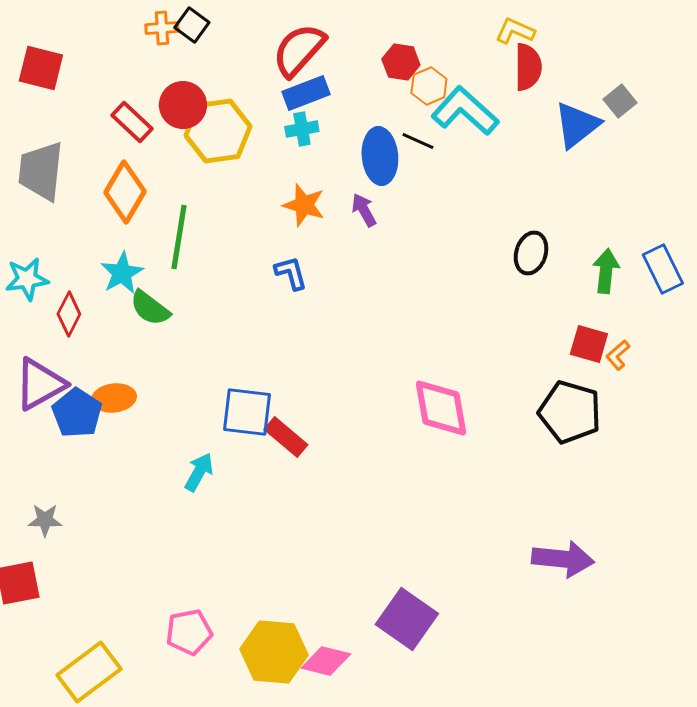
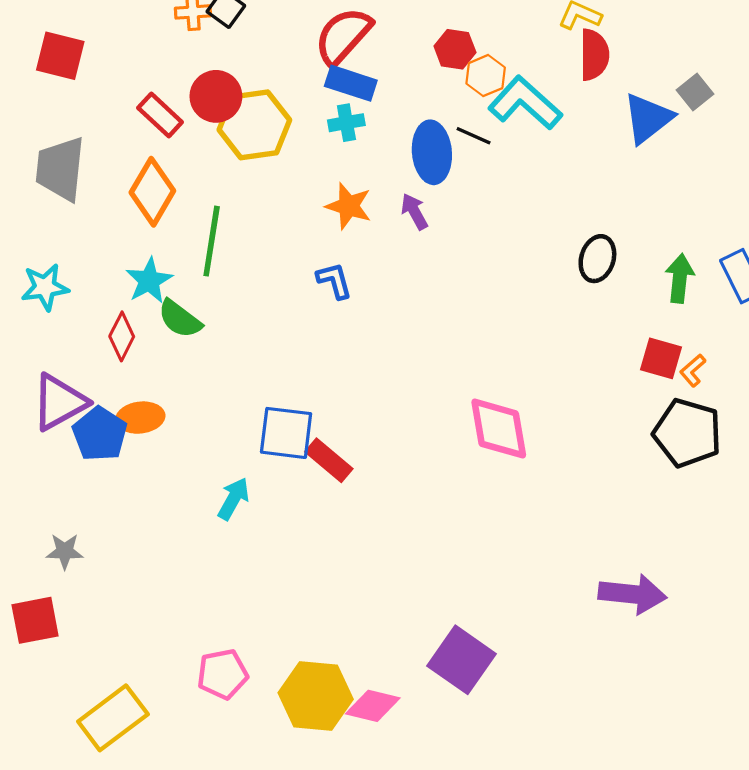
blue rectangle: (306, 93) -> (351, 83), turned 39
red diamond: (69, 314) -> (122, 336), moved
black pentagon: (570, 412) -> (687, 433), moved

